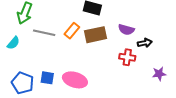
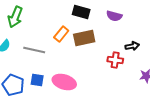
purple semicircle: (126, 30) -> (114, 16), moved
gray line: (44, 33) -> (34, 50), moved

